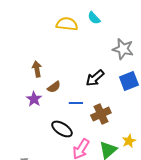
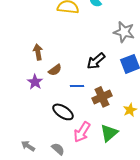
yellow star: (129, 141) -> (130, 110), moved

